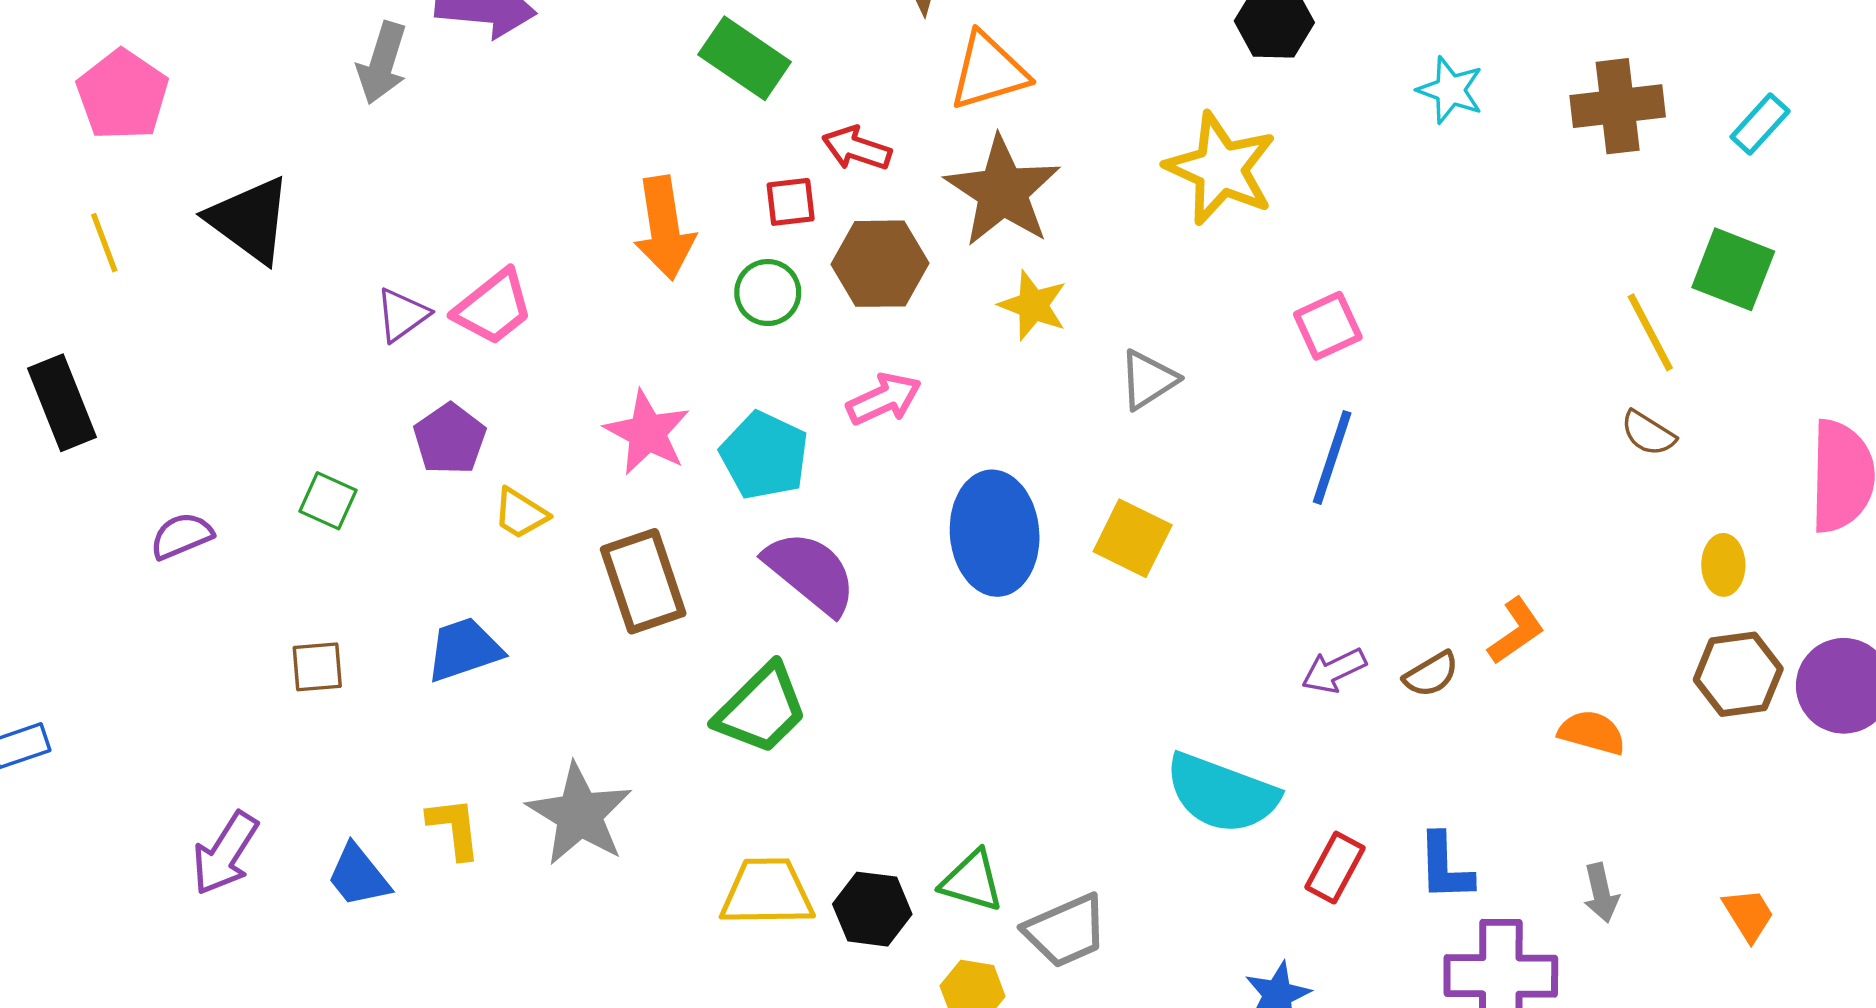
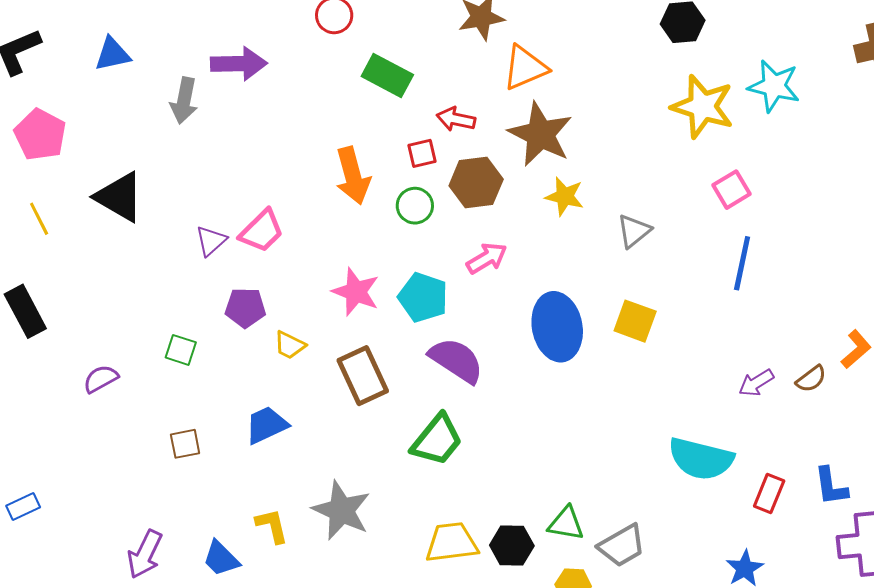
cyan star: (1450, 90) -> (774, 86), moved, size x1.4
yellow star: (1221, 169) -> (703, 107), moved
purple pentagon: (450, 439) -> (245, 308), turned -30

